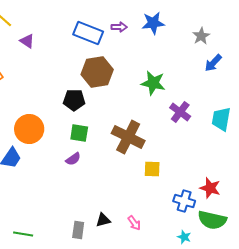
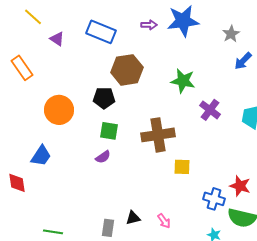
blue star: (153, 23) -> (183, 21), size x1.4
blue rectangle: (88, 33) -> (101, 32), moved
orange circle: (29, 129) -> (59, 110), moved
brown cross: (128, 137) -> (158, 135), turned -36

